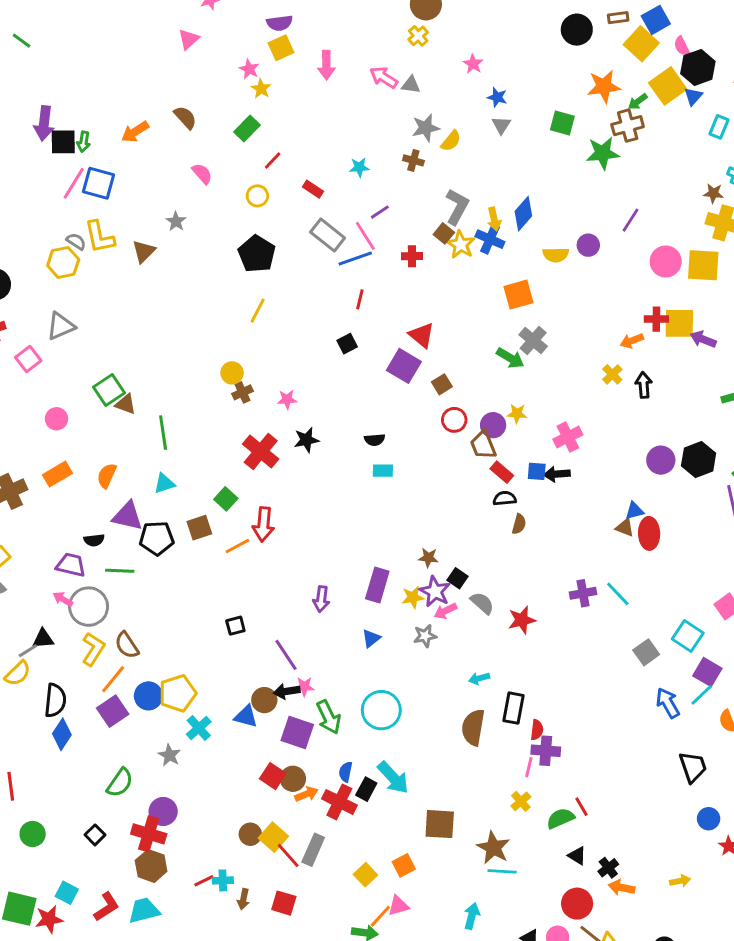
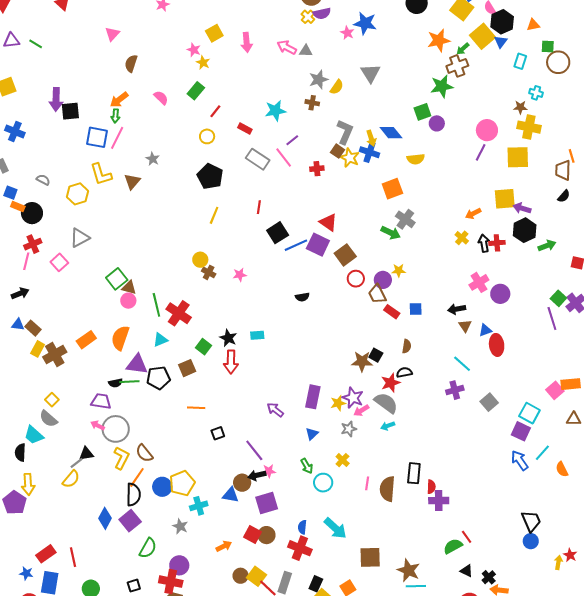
purple semicircle: (280, 23) -> (322, 13), moved
pink triangle: (189, 39) -> (112, 34), moved
blue star: (497, 97) -> (365, 23), moved, size x1.6
brown semicircle: (185, 117) -> (131, 63), moved, turned -114
green square: (562, 123) -> (422, 112), moved, turned -30
gray triangle: (501, 125) -> (370, 73), size x1.5
green arrow: (84, 142) -> (115, 116), moved
cyan star: (359, 167) -> (275, 111), size x1.5
pink semicircle: (202, 174) -> (161, 98), moved
pink line: (74, 183) -> (117, 138), moved
blue diamond: (523, 214) -> (391, 133), turned -75
purple line: (630, 220) -> (481, 152), moved
gray semicircle: (76, 241) -> (43, 180), moved
purple circle: (588, 245) -> (437, 123), moved
blue line: (355, 258) -> (296, 245), moved
pink circle: (666, 262) -> (487, 130), moved
red line: (360, 299) -> (259, 207), moved
red cross: (656, 319) -> (497, 243), moved
black square: (347, 344) -> (278, 233), size x1.5
brown square: (442, 384) -> (345, 255), size x1.5
brown cross: (242, 392) -> (209, 272), turned -32
pink circle: (56, 419) -> (128, 301), moved
pink cross: (568, 437) -> (479, 282), moved
black star: (306, 440) -> (228, 338), moved, turned -30
red cross: (261, 452) -> (179, 313), moved
black hexagon: (699, 460) -> (525, 230), moved
cyan rectangle: (383, 471) -> (257, 335), moved
black arrow: (557, 474) -> (457, 309), moved
orange semicircle: (107, 476) -> (120, 338), size x1.4
black semicircle: (505, 498) -> (404, 372), moved
brown triangle: (625, 528) -> (465, 326), moved, turned 40
orange line: (237, 546) -> (196, 408), moved, turned 36
brown star: (428, 558) -> (362, 361), moved, size x1.5
green line: (120, 571) -> (129, 382), moved
black square: (458, 578) -> (376, 355), moved
cyan line: (618, 594) -> (462, 364), moved
purple arrow: (321, 599) -> (275, 410), turned 126
gray semicircle: (482, 603) -> (386, 403), size x1.4
red star: (522, 620) -> (391, 383), moved
gray square: (646, 652) -> (489, 402), moved
purple square: (707, 672) -> (521, 431), moved
cyan arrow: (479, 678) -> (388, 426), moved
black semicircle: (55, 700) -> (133, 495), moved
cyan circle: (381, 710) -> (323, 483), size x0.7
purple square: (113, 711) -> (130, 521), moved
green arrow: (329, 717) -> (307, 466), moved, size x0.7
cyan cross: (199, 728) -> (199, 506), turned 30
purple square: (297, 733) -> (267, 503), turned -30
pink line: (529, 767) -> (367, 483), moved
black trapezoid: (693, 767) -> (531, 521), moved
black rectangle: (366, 789) -> (316, 584), moved
orange arrow: (306, 794) -> (224, 546), moved
yellow cross: (521, 801) -> (343, 460), moved
blue circle: (709, 819) -> (531, 541), moved
black square: (95, 835) -> (134, 586), turned 32
yellow arrow: (680, 881) -> (558, 562), moved, turned -64

